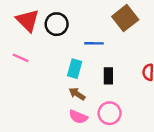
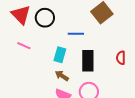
pink line: (20, 58) -> (24, 46), moved
black rectangle: (108, 76) -> (88, 61), size x1.5

